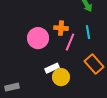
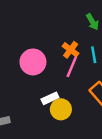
orange cross: (61, 28) -> (71, 50), moved, turned 32

